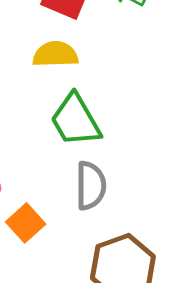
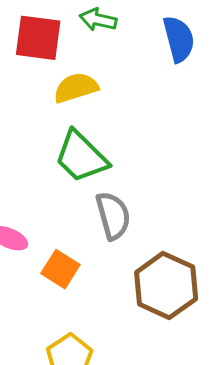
yellow semicircle: (55, 54) -> (76, 88), moved

